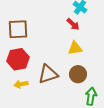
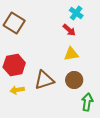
brown square: (18, 29) -> (14, 23), moved, turned 35

